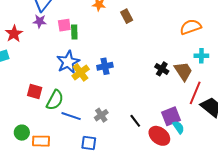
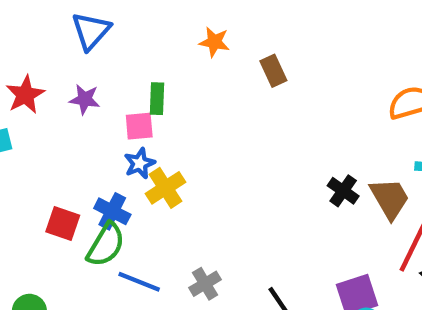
purple star: (40, 21) -> (85, 99), moved
pink square: (64, 25) -> (139, 126), moved
blue star: (68, 62) -> (140, 163), size x0.6
blue cross: (105, 66) -> (112, 211), moved, turned 35

